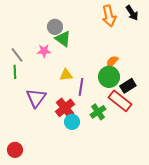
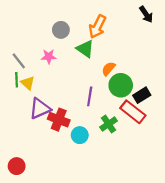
orange arrow: (109, 16) -> (97, 27), moved, turned 40
green triangle: (63, 39) -> (85, 49), moved
orange semicircle: (112, 62) -> (109, 69), moved
yellow triangle: (66, 75) -> (28, 83), moved, turned 48
purple triangle: (36, 98) -> (40, 109), turned 30
red cross: (65, 108) -> (59, 120), moved, turned -30

